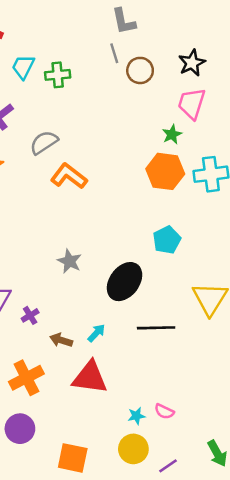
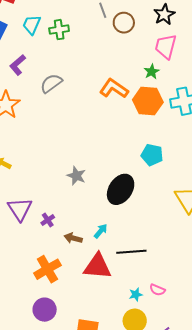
orange L-shape: (69, 176) -> (114, 89), moved
cyan pentagon: (167, 240) -> (152, 155), turned -30
black line: (156, 328) -> (131, 252), moved

